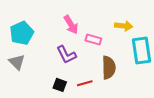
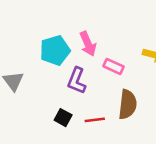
cyan pentagon: (22, 33) -> (55, 50), moved
purple L-shape: (66, 55) -> (77, 81), turned 40

